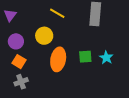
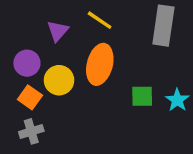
purple triangle: (10, 15) -> (58, 31), moved
yellow circle: (44, 36) -> (59, 80), moved
orange ellipse: (58, 59) -> (100, 64), moved

